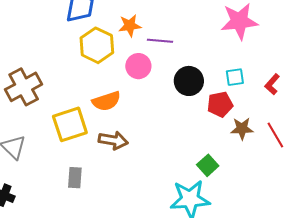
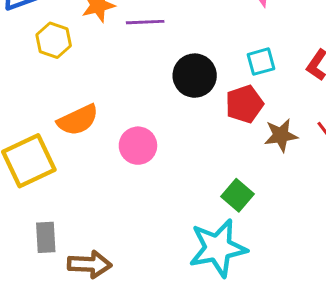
yellow hexagon: (97, 45) -> (54, 40), size x0.7
pink circle: (138, 66) -> (138, 146), moved
brown arrow: (113, 140) -> (90, 264), moved

